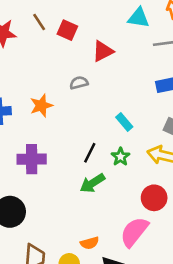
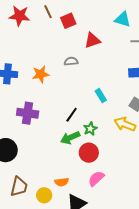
red square: (67, 30) -> (68, 21), turned 35
green star: (120, 157) -> (90, 129), moved
red circle: (154, 198) -> (89, 153), moved
pink semicircle: (134, 232) -> (96, 179), size x0.7

